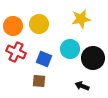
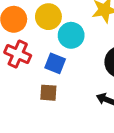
cyan circle: (70, 49) -> (71, 35), moved

